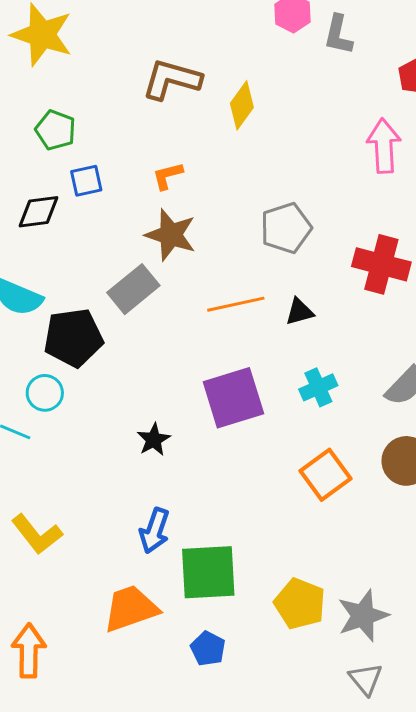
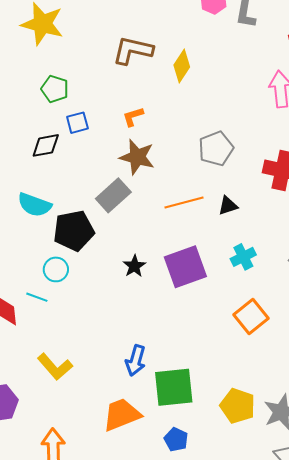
black star: (154, 440) -> (134, 266), moved

